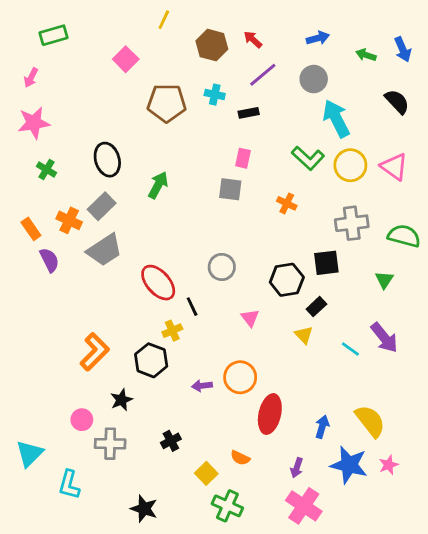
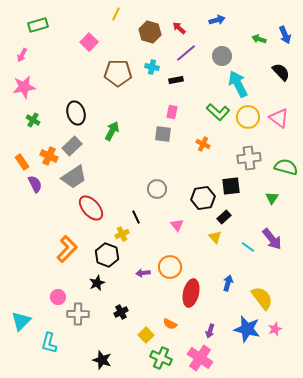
blue arrow: (318, 38) -> (217, 20), moved
red ellipse: (158, 283) -> (91, 208), moved
black star: (121, 400) -> (97, 283), moved
blue arrow: (322, 427) -> (228, 283), moved
pink cross: (304, 506) -> (200, 358), moved

